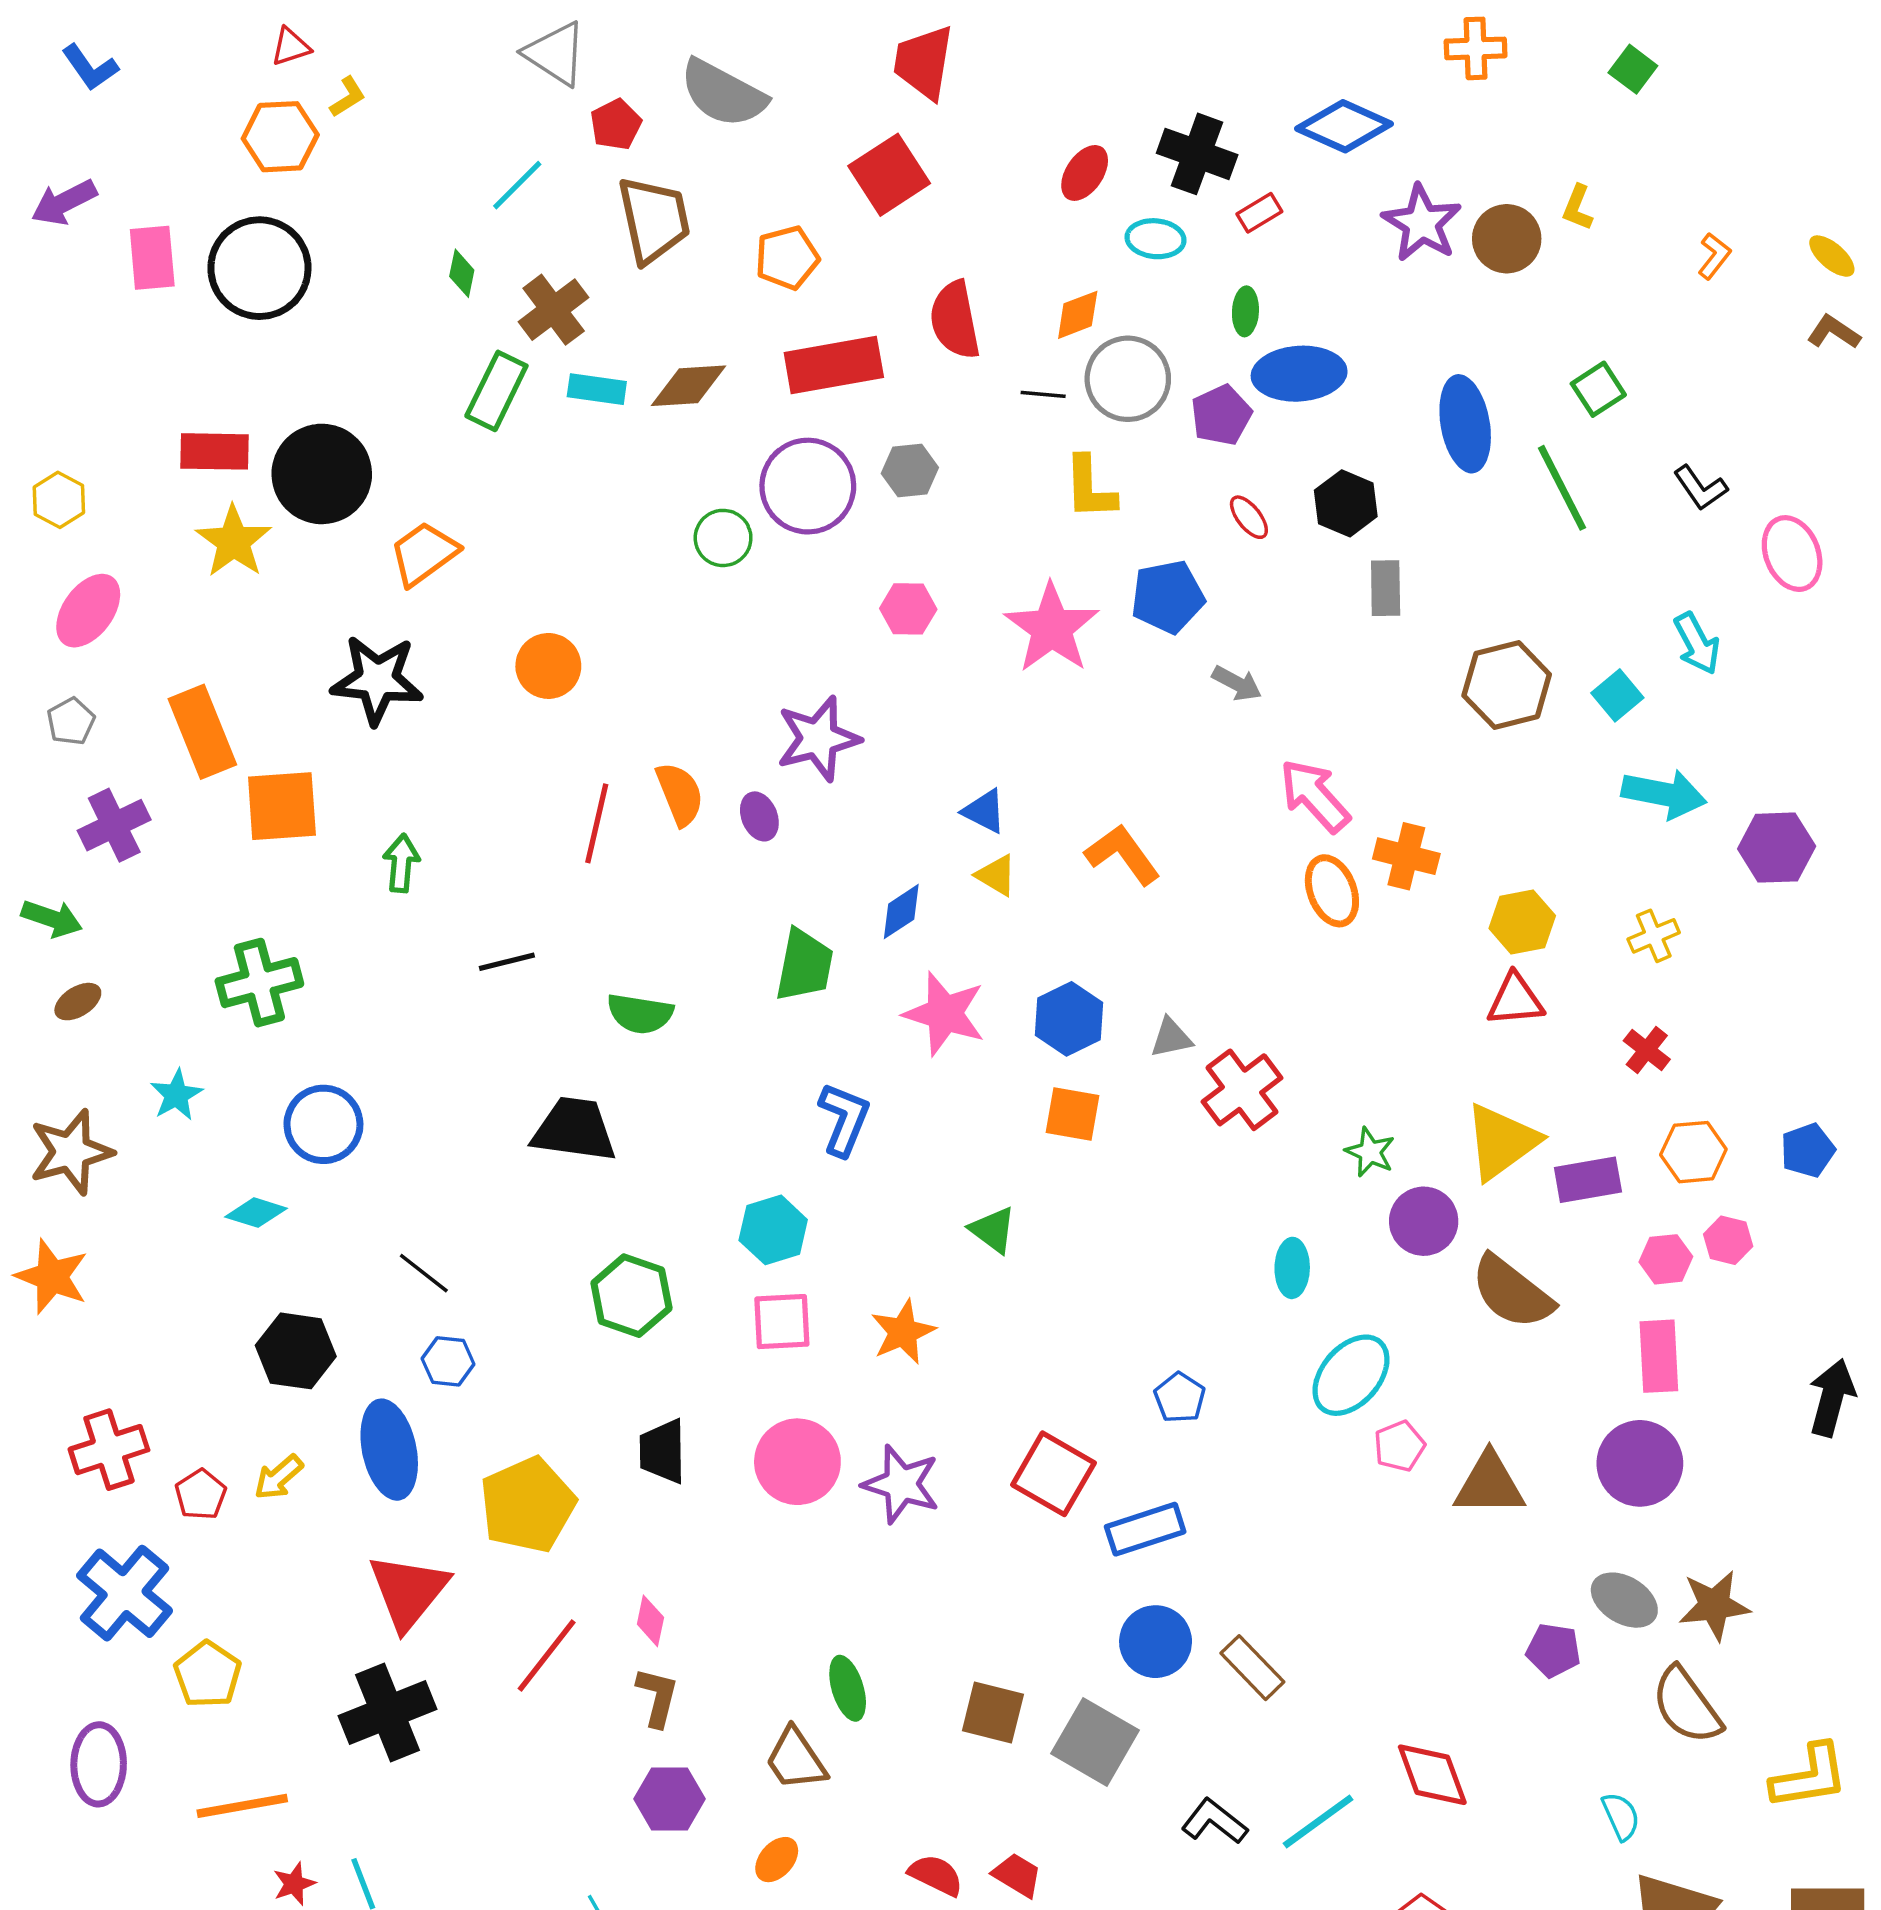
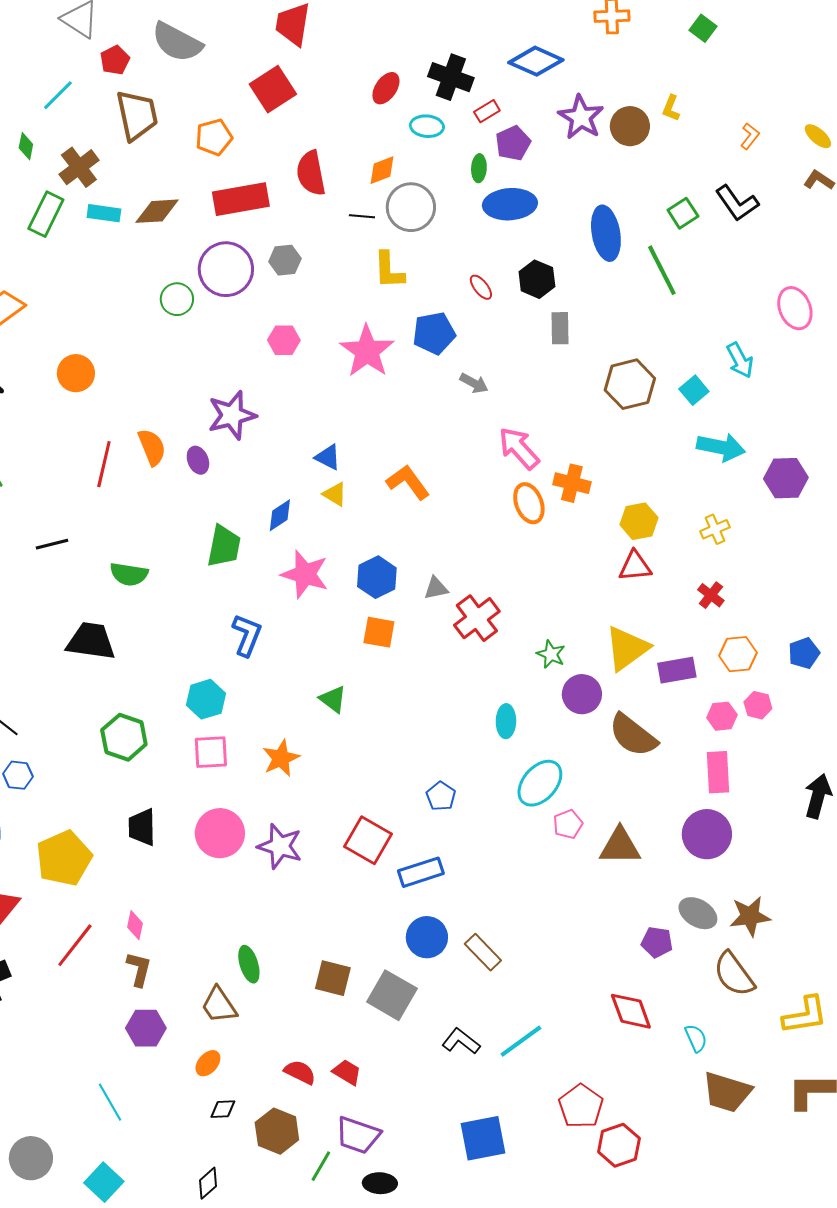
purple pentagon: (1221, 415) -> (513, 143), moved
black L-shape: (1700, 488) -> (737, 203), moved, size x1.4
red diamond: (1432, 1775) -> (631, 1011), moved

